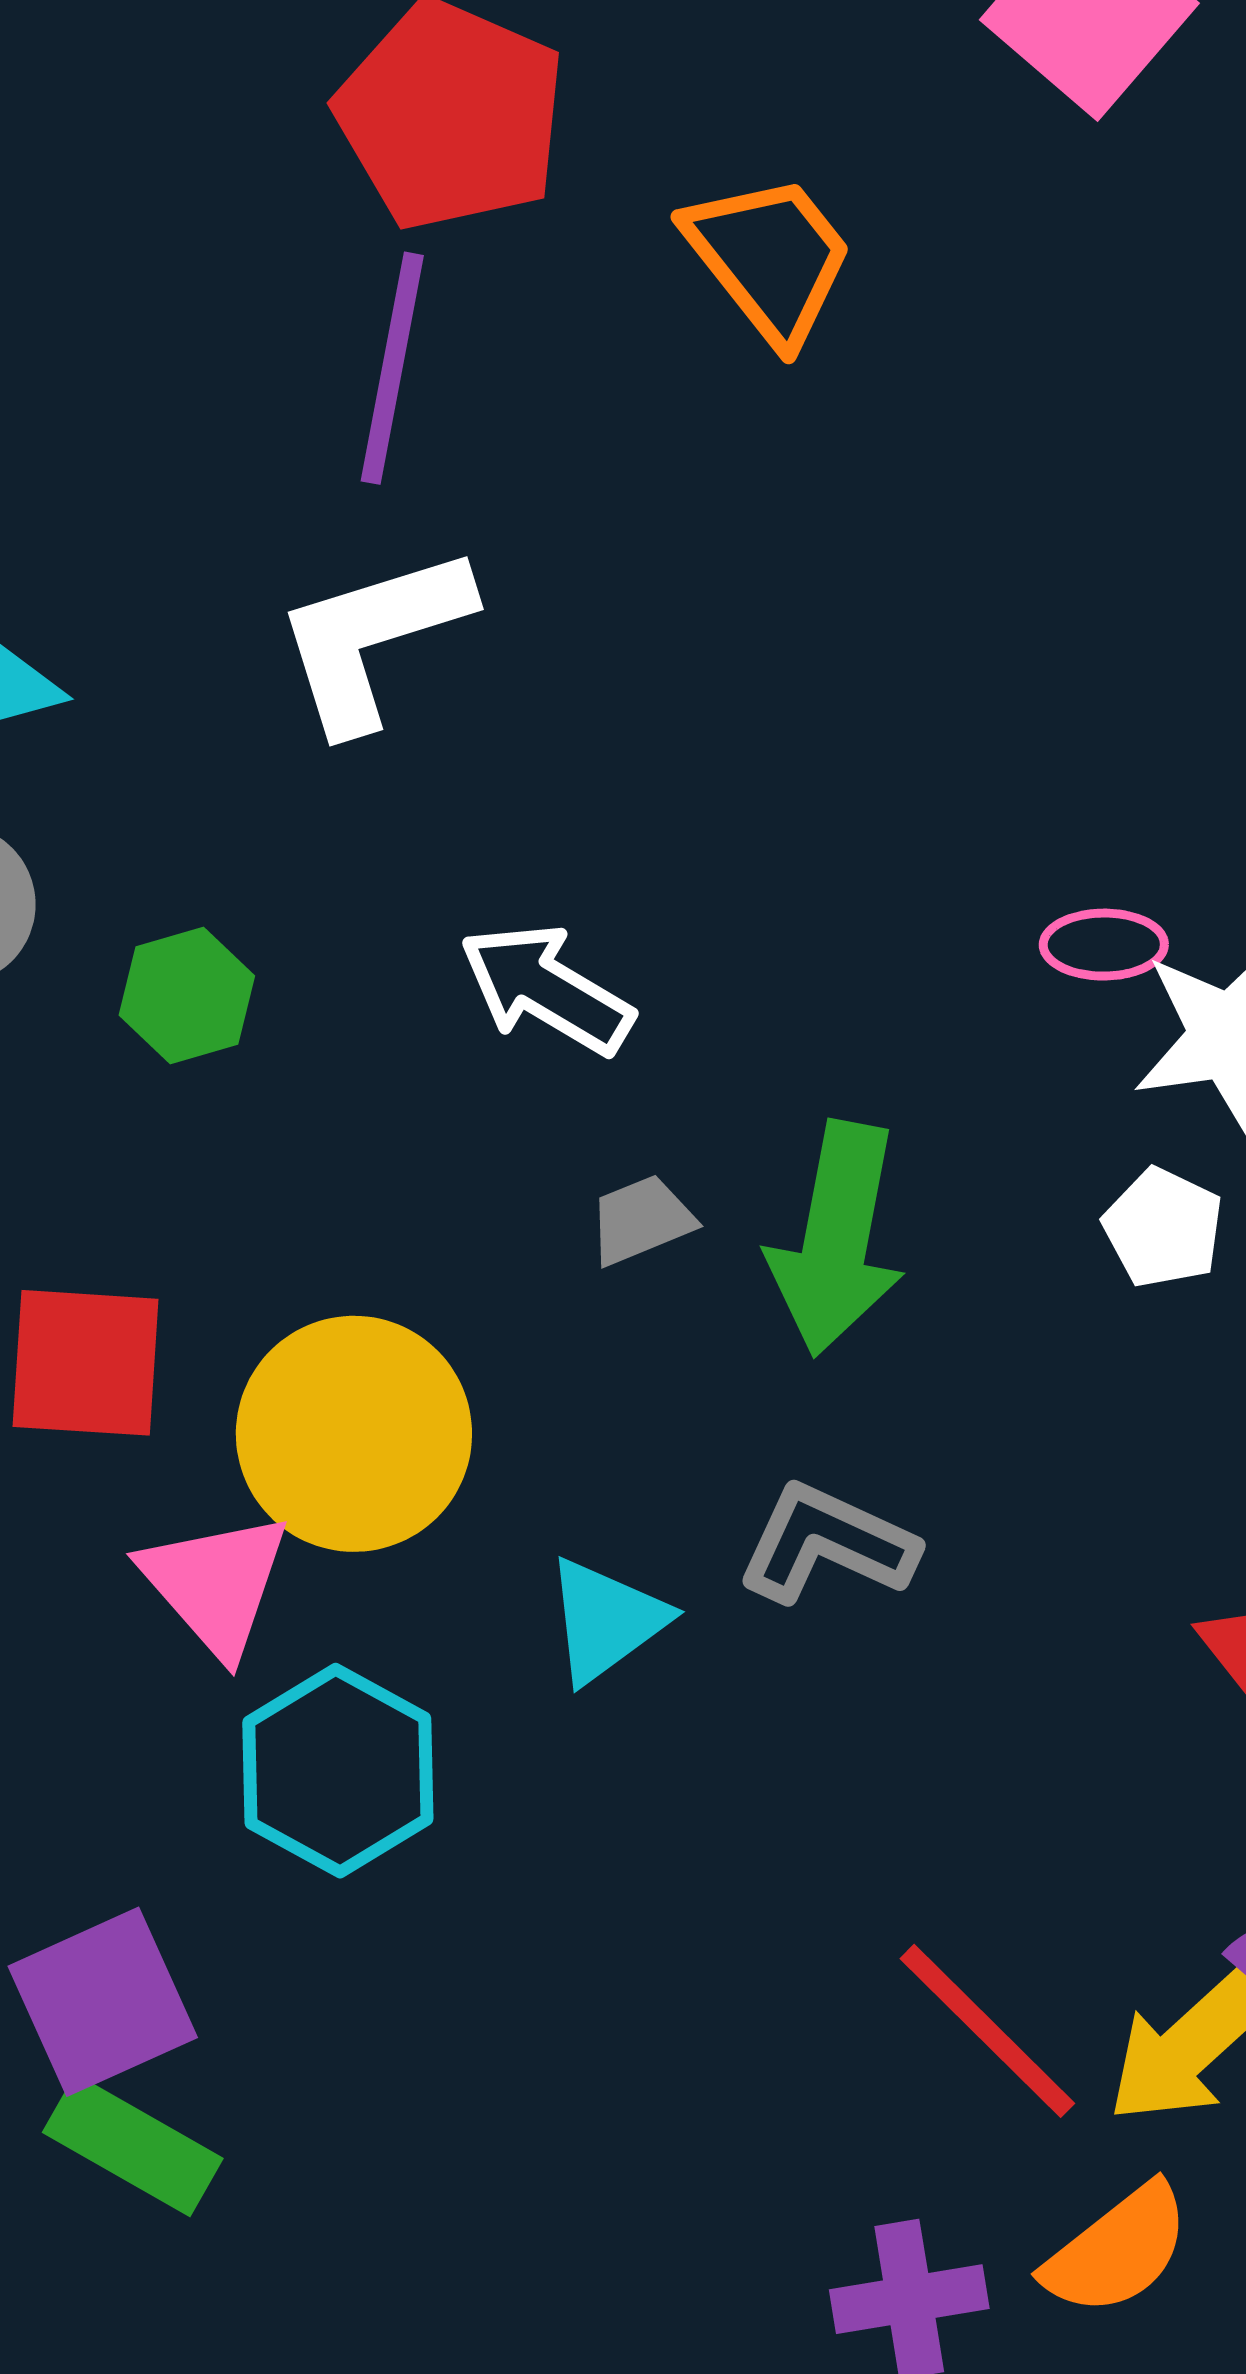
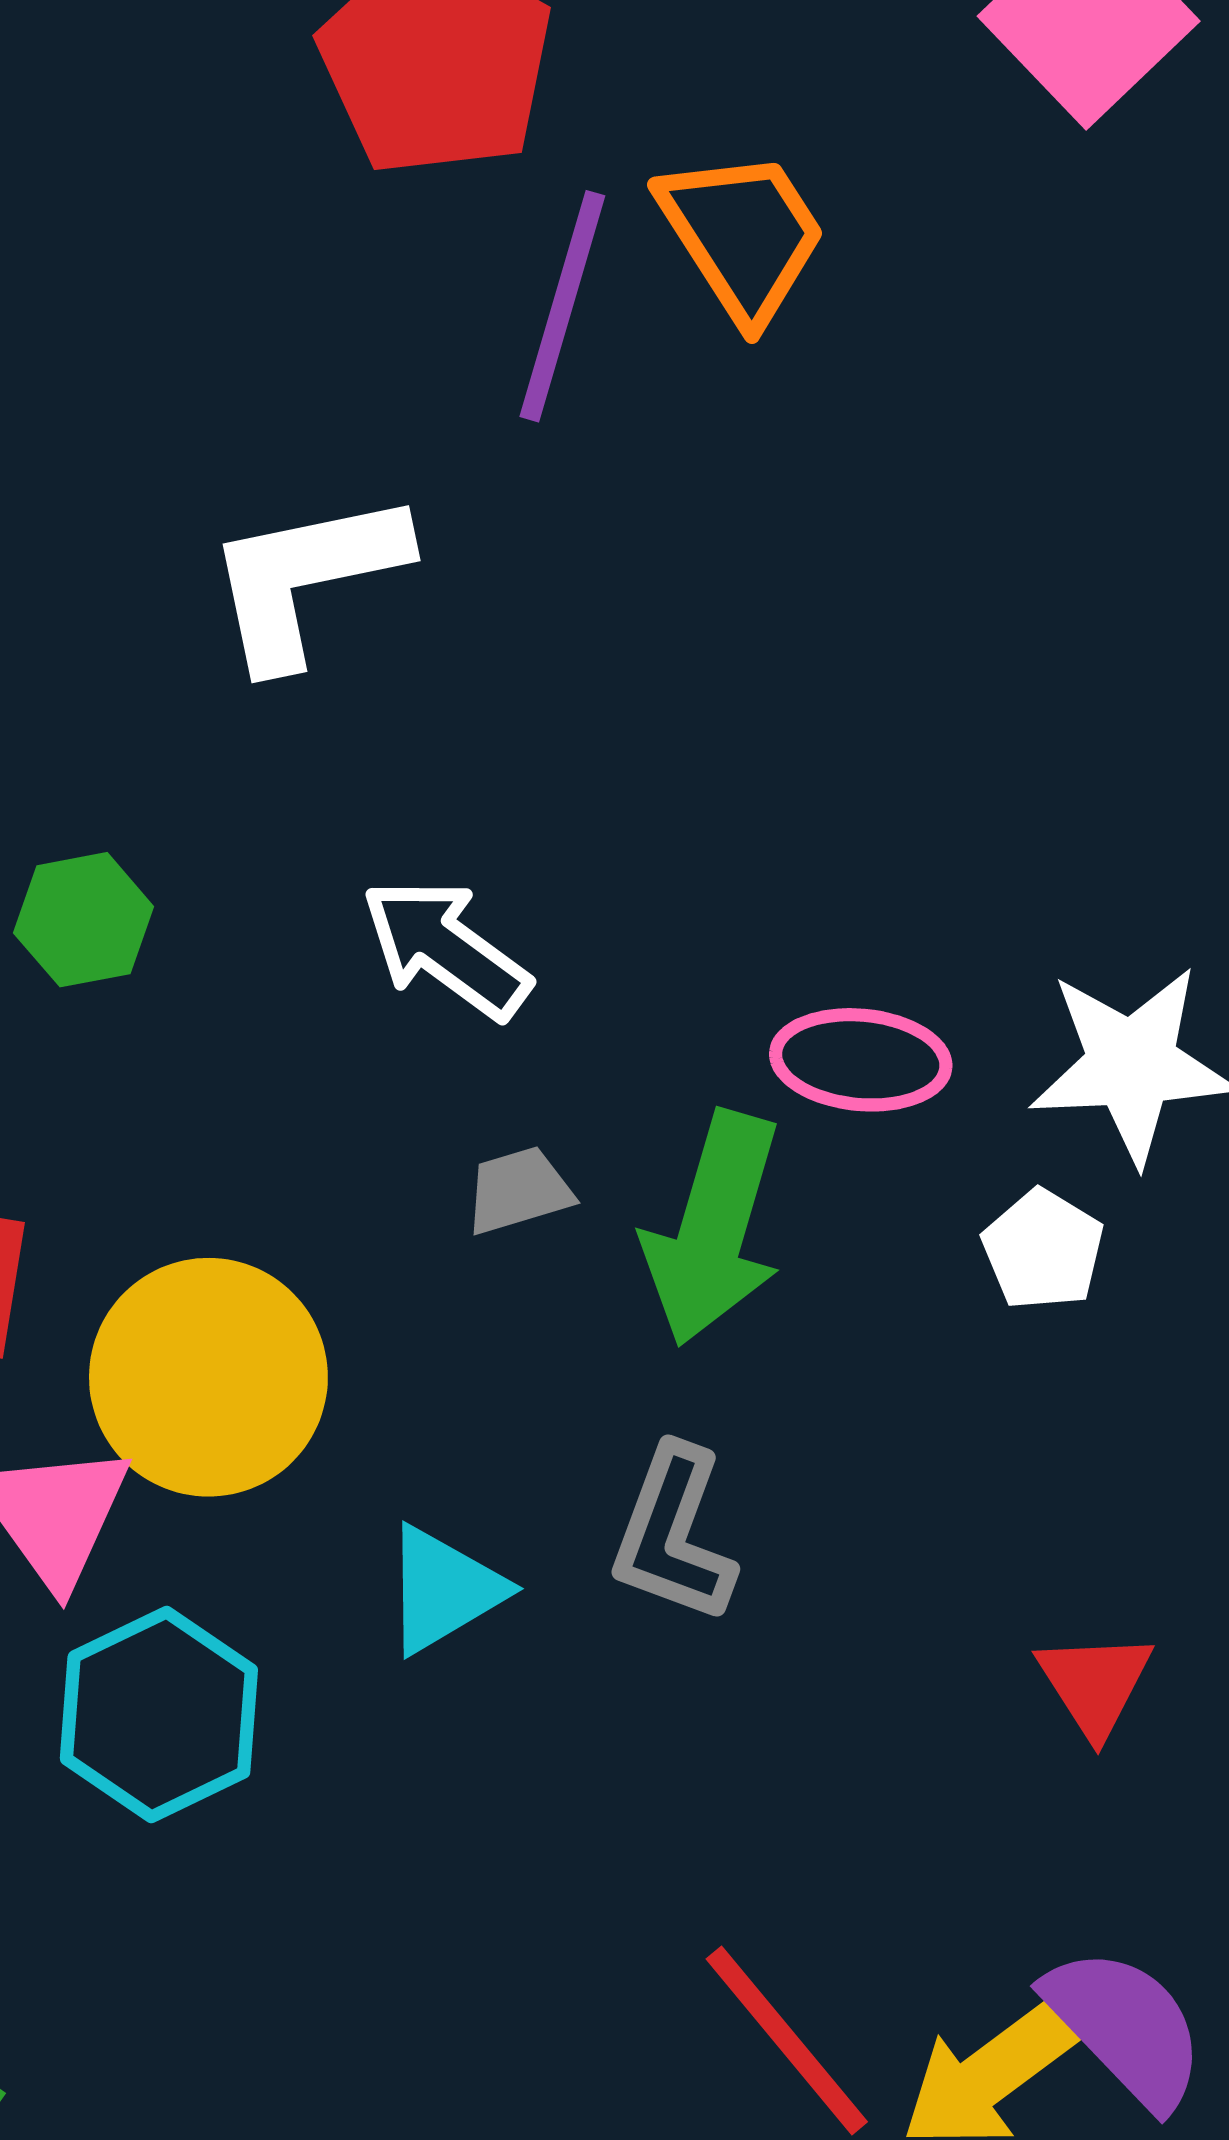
purple line: (392, 368) -> (562, 306), moved
pink ellipse: (1104, 945) -> (861, 1060), moved, size x1.4
gray L-shape: (827, 1544) -> (673, 1534), turned -100

